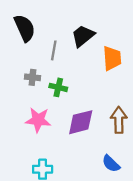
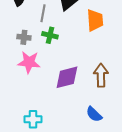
green cross: (58, 87) -> (50, 35), moved
pink star: (38, 120) -> (29, 62), moved

